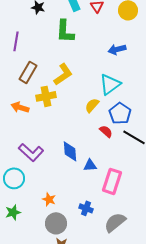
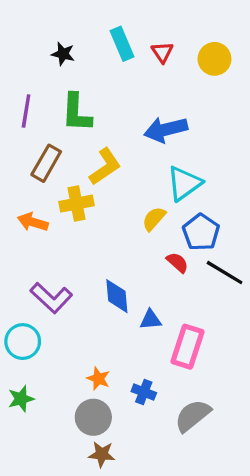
green L-shape: (65, 31) -> (77, 113), moved
blue arrow: (117, 49) -> (166, 130), moved, size x1.4
orange star: (49, 199) -> (98, 379), moved

